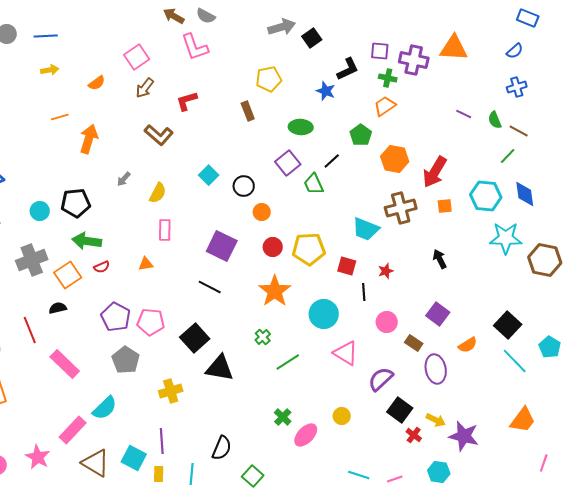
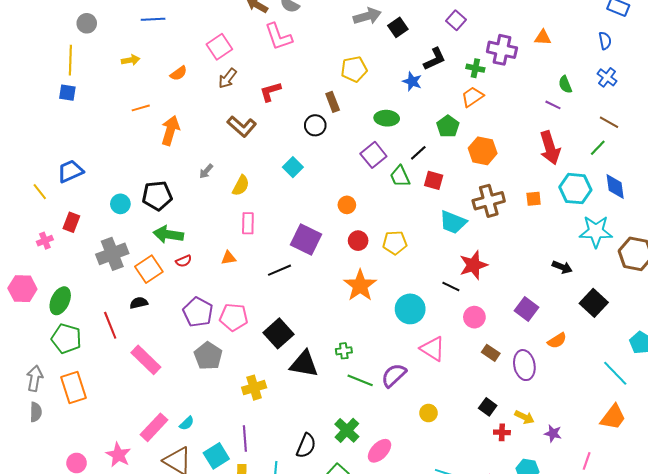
blue line: (46, 36) -> (153, 19), moved
orange triangle: (454, 48) -> (543, 38), size x0.6
purple square: (380, 51) -> (456, 20), moved, turned 36
blue semicircle: (515, 51) -> (605, 41), turned -60
blue cross: (517, 87) -> (607, 77), turned -36
green semicircle: (495, 120) -> (565, 85), moved
red arrow: (435, 172) -> (550, 148), moved, turned -48
black circle: (244, 186) -> (315, 125), moved
yellow pentagon: (309, 249) -> (395, 243), size x0.7
black arrow: (440, 259) -> (562, 267), moved, turned 138
red square: (347, 266) -> (434, 180), moved
red star: (386, 271) -> (473, 265), size x1.8
black line: (210, 287) -> (280, 270), moved, turned -50
black line: (364, 292) -> (451, 287), turned -60
black square: (508, 325) -> (594, 303), moved
green cross: (263, 337) -> (344, 351), moved, turned 35
brown rectangle: (414, 343) -> (491, 353), moved
cyan line: (515, 361) -> (615, 373), moved
green line: (288, 362) -> (360, 380), moved, turned 55
purple semicircle: (381, 379) -> (394, 375), moved
cyan semicircle: (105, 408) -> (187, 423), moved, size x0.6
black square: (400, 410) -> (488, 407), size x0.7
green cross: (283, 417) -> (347, 430), moved, size x1.4
pink ellipse: (306, 435) -> (380, 451), moved
red cross: (414, 435) -> (502, 432), turned -35
purple star: (464, 436) -> (553, 433), size x0.6
cyan square: (134, 458) -> (216, 456), turned 30
pink line: (544, 463) -> (587, 461), moved

